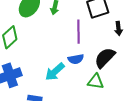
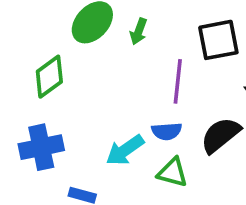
green triangle: (96, 82) -> (173, 172), moved

